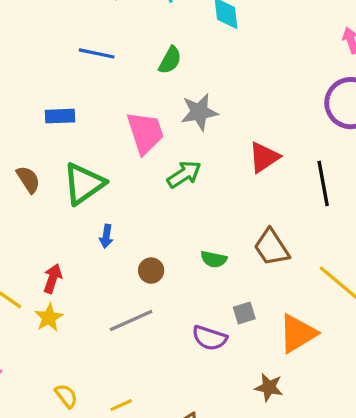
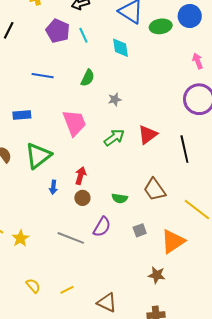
gray star: (199, 112) -> (115, 99), moved, size x0.6
green arrow: (184, 174) -> (114, 138), moved
brown circle: (151, 271) -> (82, 198), moved
red arrow: (53, 278) -> (81, 176), moved
gray line: (131, 321) -> (71, 238), turned 48
purple semicircle: (210, 338) -> (102, 227), moved, turned -75

